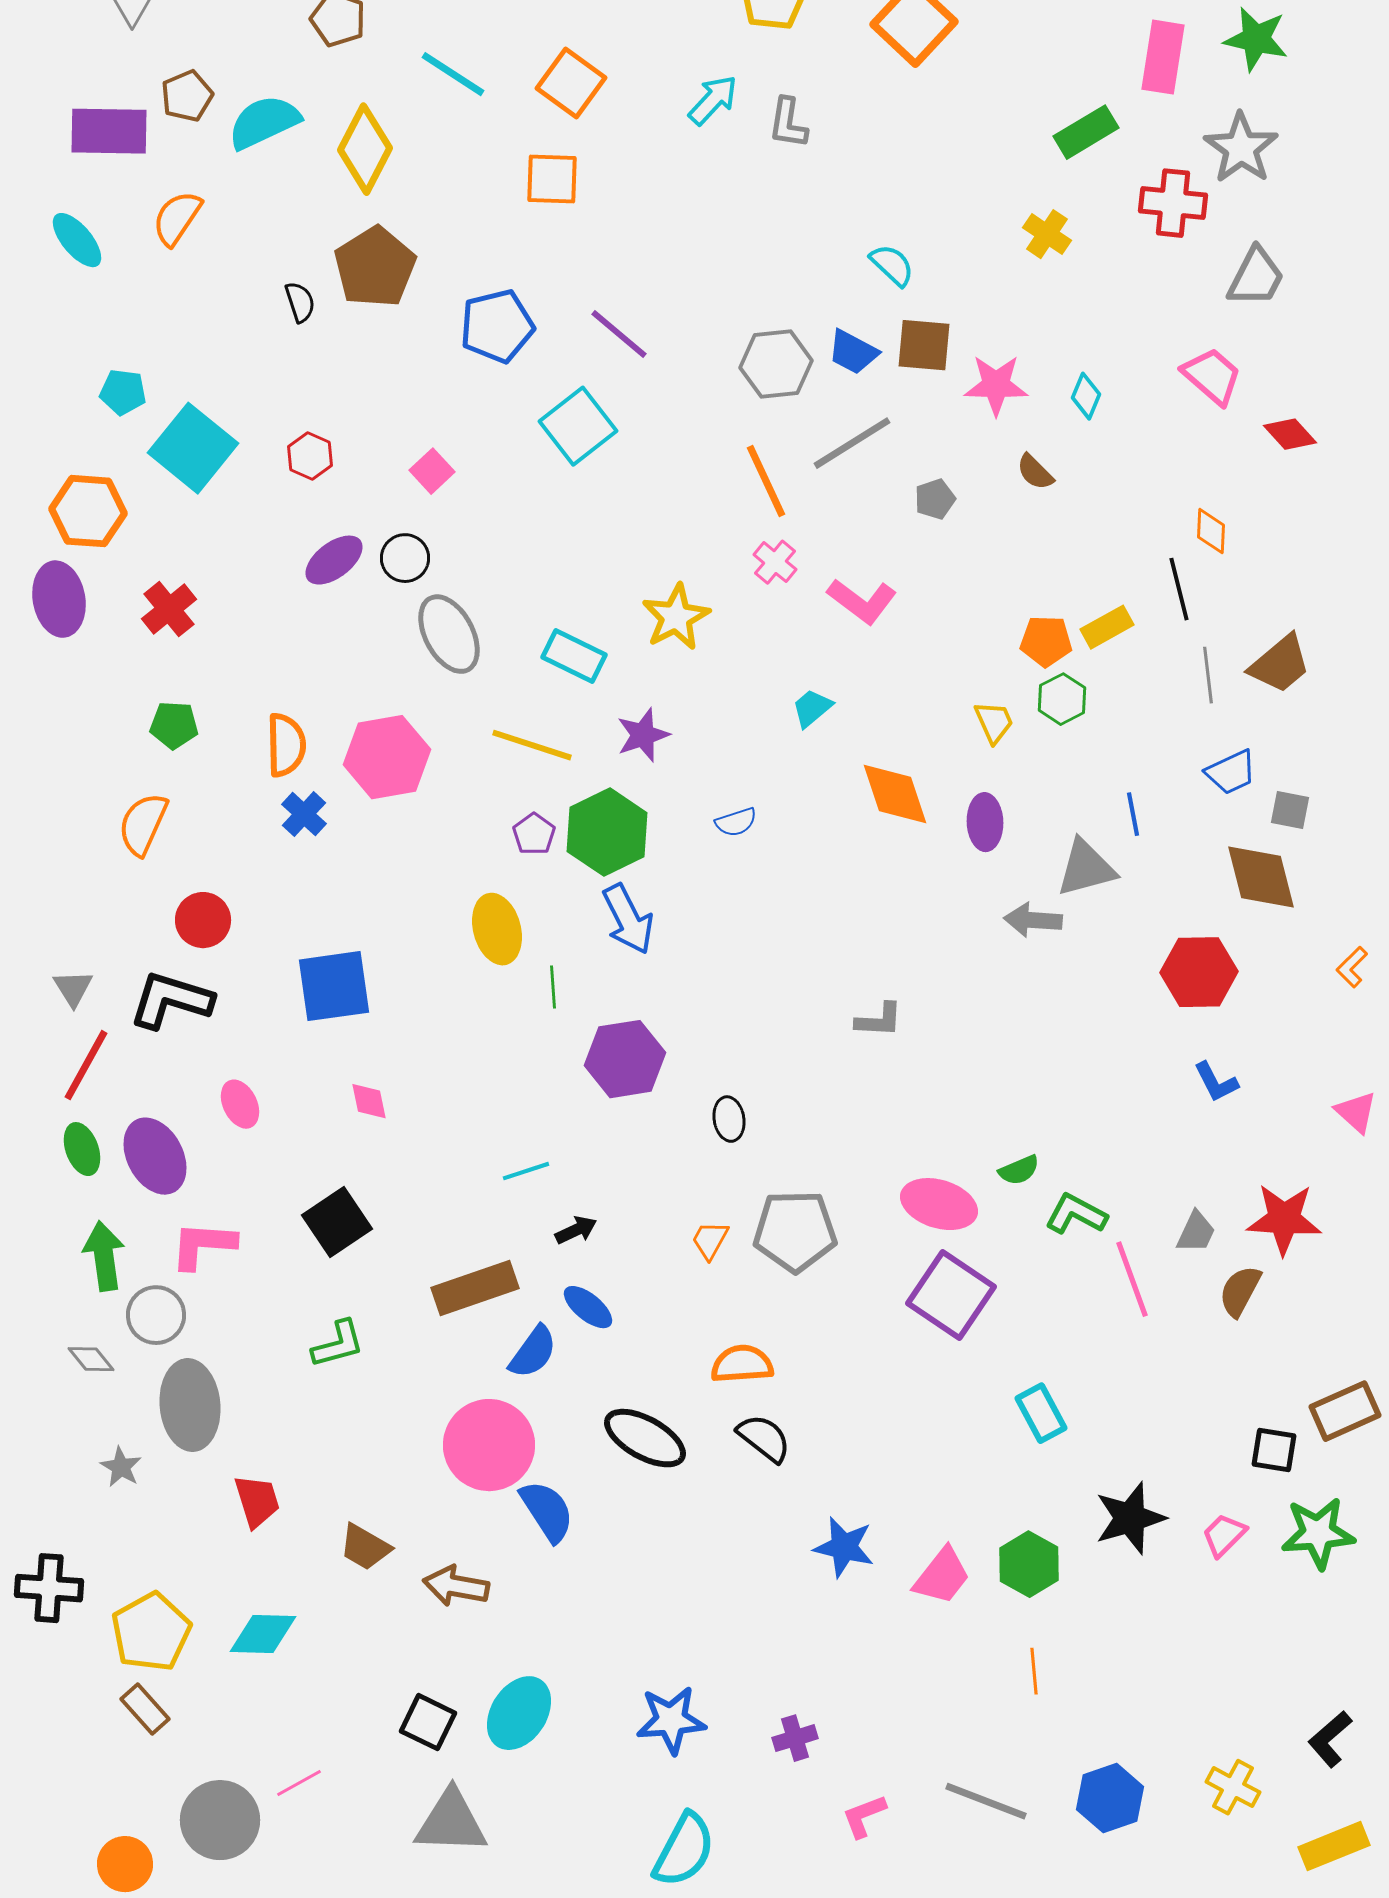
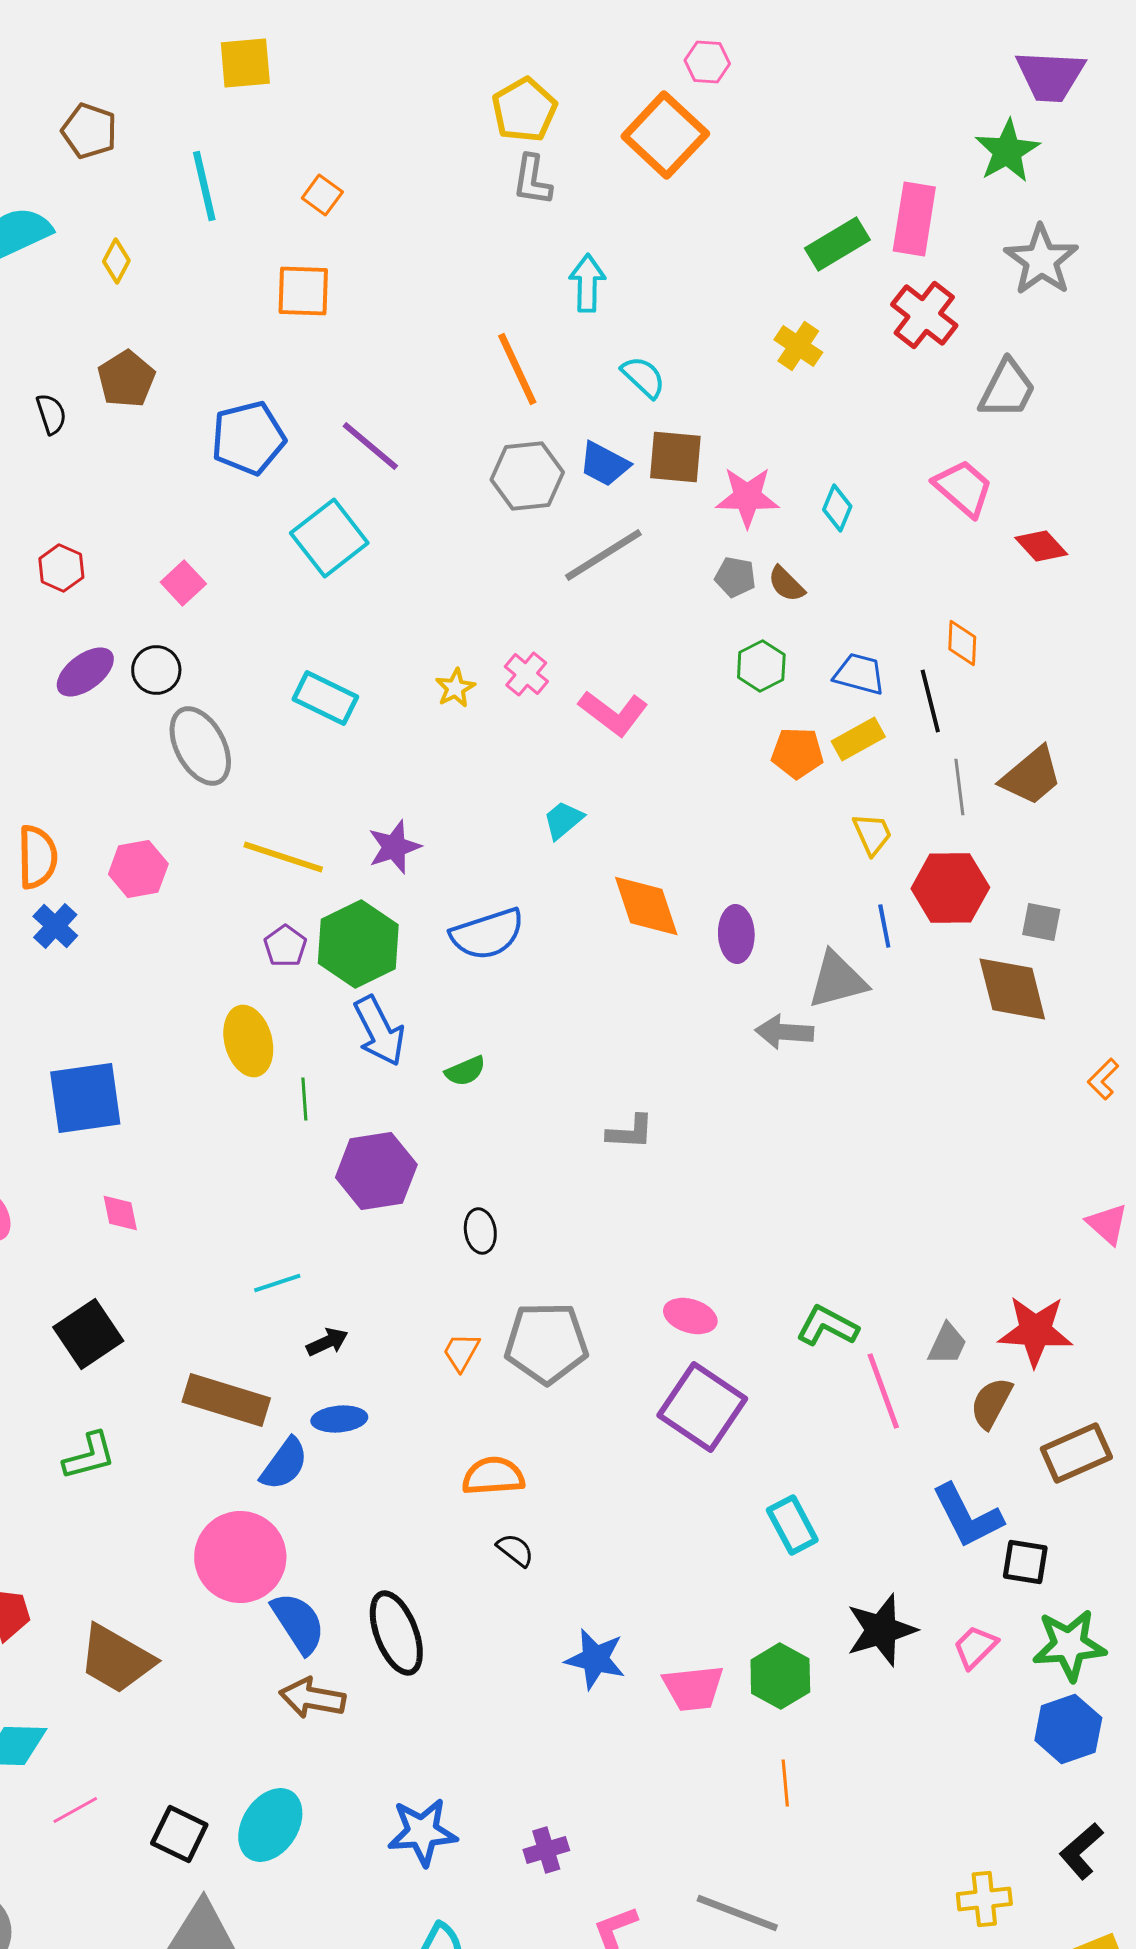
green star: (1256, 39) -> (1007, 151), turned 30
pink rectangle: (1163, 57) -> (914, 219), moved
cyan line: (453, 74) -> (204, 186), turned 44
orange square: (571, 83) -> (322, 195), size x0.6
cyan arrow: (713, 100) -> (587, 283), moved, turned -42
gray L-shape: (788, 123) -> (532, 180), moved
gray star: (1241, 148) -> (1041, 260), moved
yellow diamond: (365, 149) -> (116, 261), size x0.5
red cross: (1173, 203) -> (924, 315), turned 32
brown pentagon: (375, 267) -> (126, 379), size x0.7
orange line: (766, 481) -> (517, 369), moved
gray pentagon: (935, 499) -> (735, 577), moved, turned 30
yellow star: (676, 617) -> (455, 688), moved, size x0.6
cyan rectangle: (574, 656) -> (325, 698), moved
green hexagon: (1062, 699) -> (761, 666), moved
yellow trapezoid: (994, 722) -> (872, 834), moved
pink hexagon: (387, 757) -> (138, 869), size x0.7
blue trapezoid: (1231, 772) -> (859, 674), moved, turned -140
blue semicircle: (736, 822) -> (487, 934), size x1.8
red hexagon: (1199, 972) -> (950, 888), moved
blue L-shape: (1216, 1082) -> (967, 1516), moved, size x1.6
green semicircle: (1019, 1170) -> (465, 1071), moved
pink ellipse: (939, 1204) -> (690, 1316), size x0.7
brown rectangle: (475, 1288) -> (226, 1400), turned 36
blue ellipse: (588, 1307) -> (339, 1419), turned -44
brown rectangle: (1345, 1411) -> (1076, 1453), moved
black ellipse: (645, 1438) -> (396, 1633), moved, turned 40
black semicircle: (764, 1438) -> (515, 1550), size x0.7
brown trapezoid: (365, 1547) -> (116, 1659), size x1.5
pink trapezoid: (942, 1576) -> (693, 1688), turned 46
brown arrow: (456, 1586) -> (312, 1698), moved
pink line: (299, 1783) -> (75, 1810), moved
yellow cross: (1233, 1787) -> (984, 1899), turned -34
blue hexagon: (1110, 1798) -> (1068, 1729), moved

